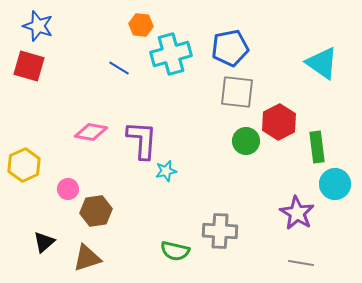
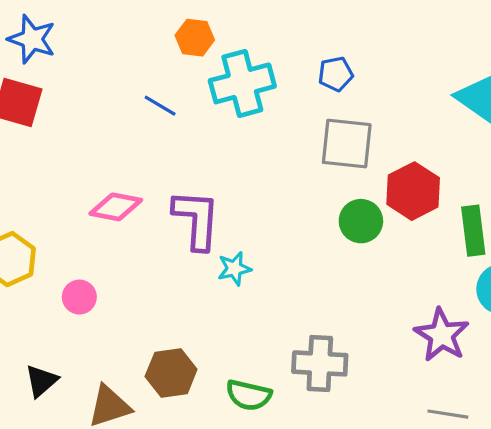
blue pentagon: (230, 48) -> (336, 74), size x0.6
brown hexagon: (96, 211) -> (171, 373), moved

